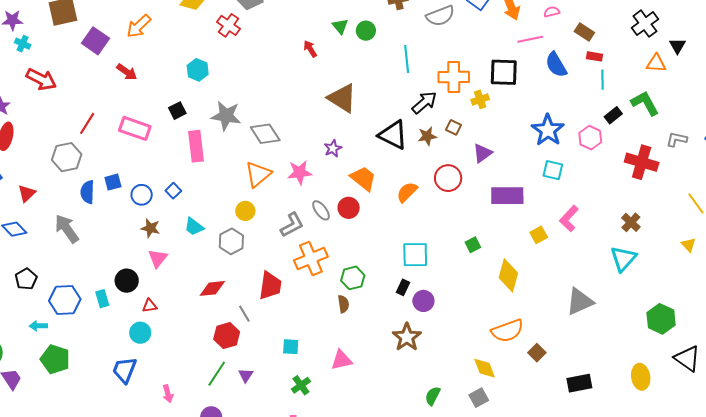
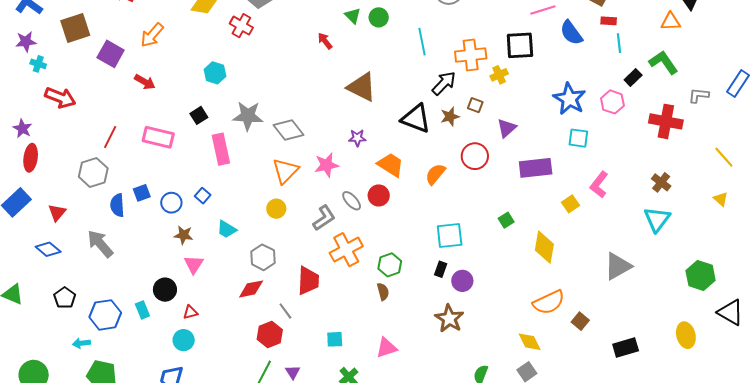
purple star: (333, 148) -> (357, 138), turned 30
gray hexagon: (231, 241) -> (263, 257), moved

